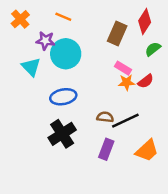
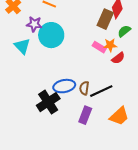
brown rectangle: (117, 33) -> (105, 19), moved
orange star: (127, 82) -> (110, 45), moved
blue ellipse: (63, 97) -> (64, 86), moved
brown semicircle: (105, 117) -> (84, 88), turned -88

